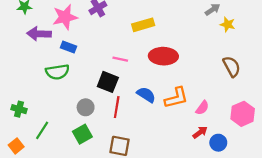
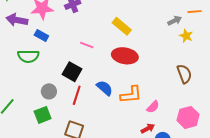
yellow rectangle: (143, 25) -> (122, 26), moved, turned 48
pink line: (120, 59) -> (87, 45), moved

